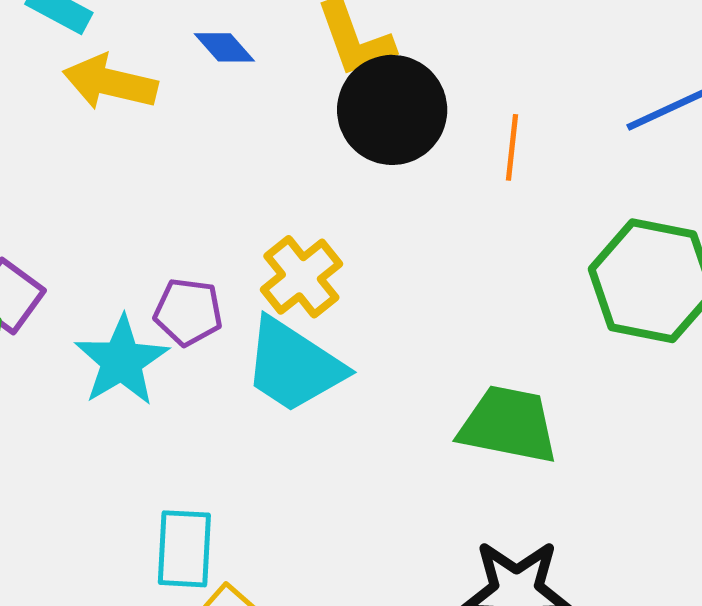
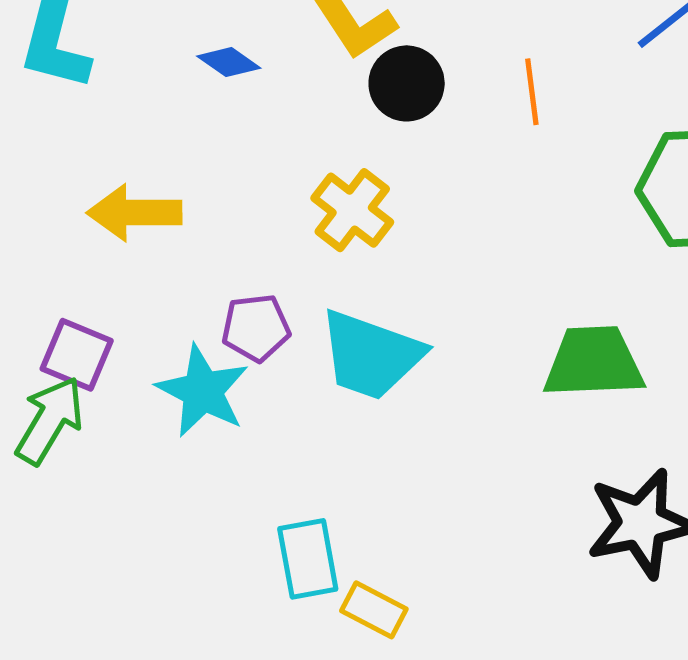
yellow arrow: (110, 82) -> (134, 213), moved
black circle: (392, 110) -> (407, 83), size x0.7
yellow cross: (301, 277) -> (352, 210), moved

